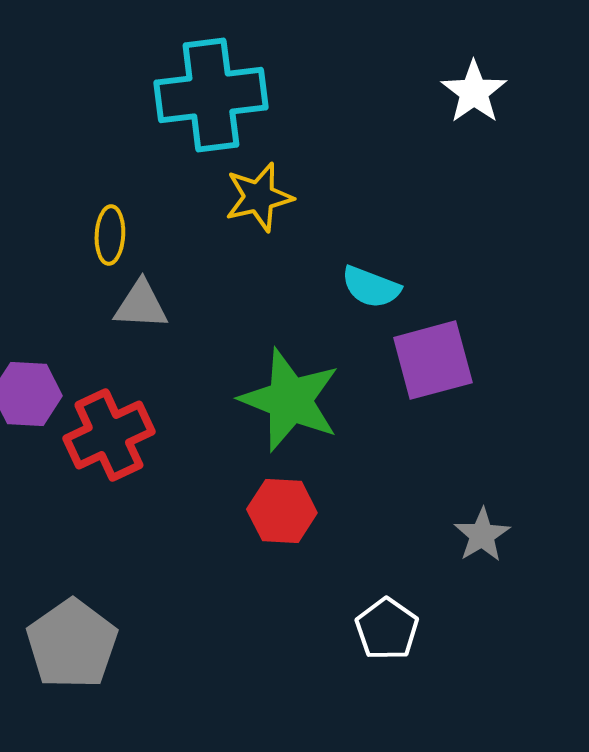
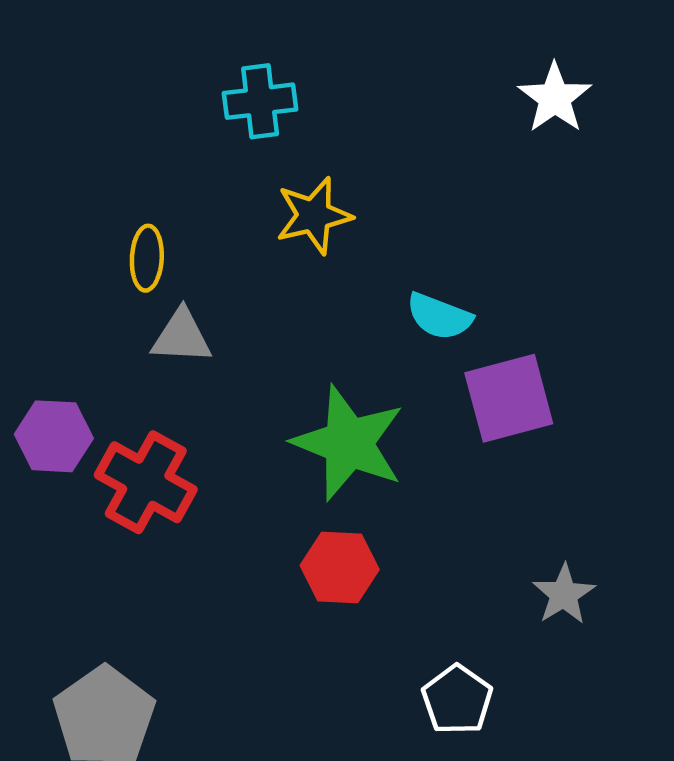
cyan cross: (211, 95) -> (260, 101), size x0.6
red cross: (109, 435) -> (146, 482), turned -36

